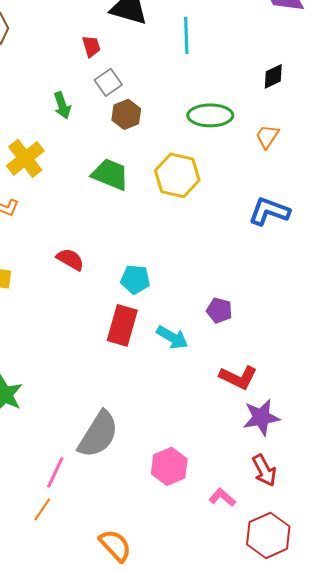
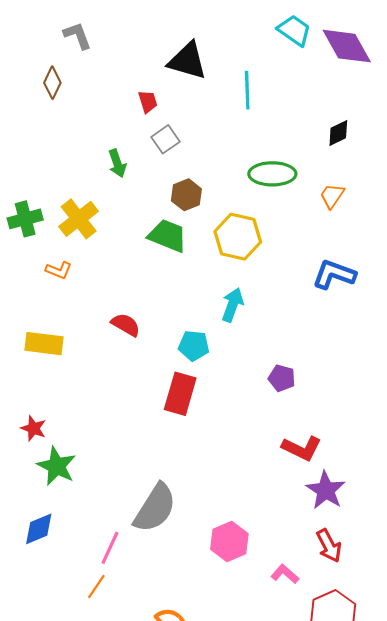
brown hexagon: (126, 114) -> (186, 195), moved
cyan arrow: (172, 337) -> (233, 305), moved, turned -100
purple star: (261, 417) -> (326, 490), turned -30

